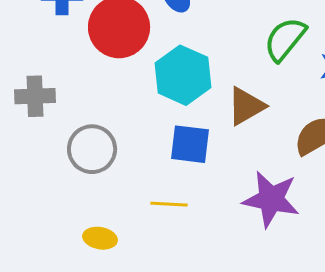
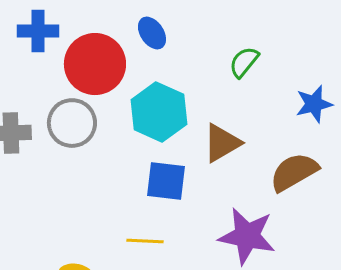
green semicircle: (285, 39) -> (244, 62), moved, size x0.7
gray circle: (92, 149) -> (72, 123), moved

